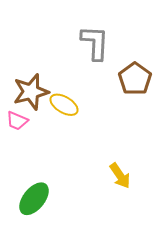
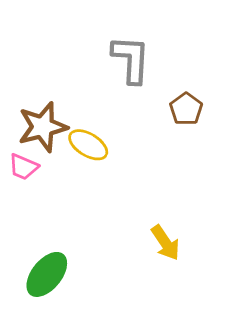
brown pentagon: (135, 79) -> (186, 109), size x0.7

